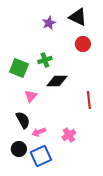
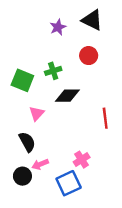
red circle: (83, 44) -> (89, 56), moved
pink arrow: (39, 132) -> (40, 164), moved
blue square: (41, 156) -> (69, 183), moved

